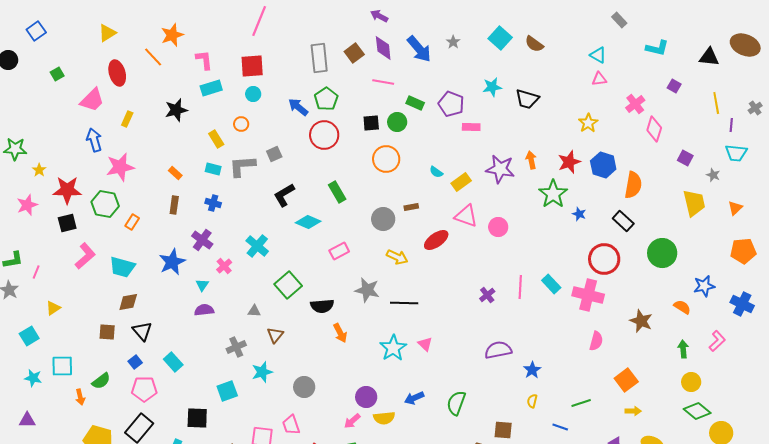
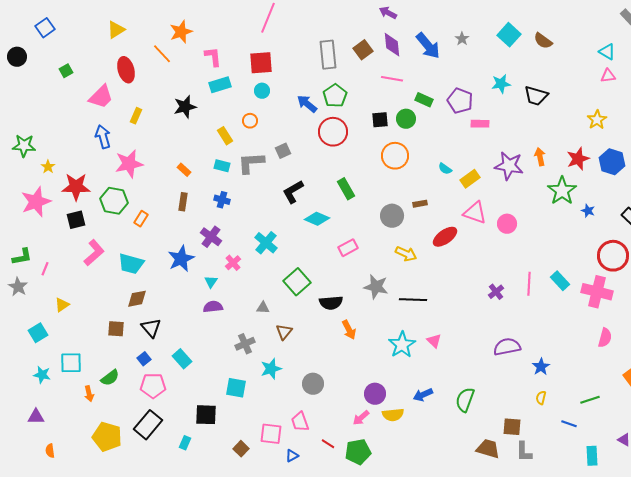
pink star: (27, 205) -> (36, 202), size x1.4
cyan square: (227, 391) -> (236, 388), turned 30

